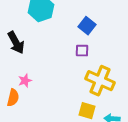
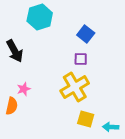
yellow cross: (100, 81) -> (75, 87), moved, turned 36

